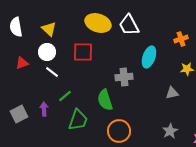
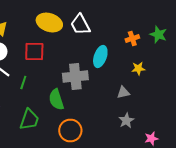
gray cross: (124, 77) -> (75, 76), size x1.4
green line: (65, 96) -> (23, 82), moved, turned -32
gray star: (170, 131) -> (126, 120), moved

